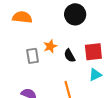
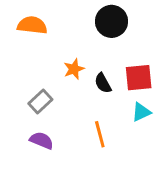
gray rectangle: (33, 56) -> (40, 101), moved, turned 56

